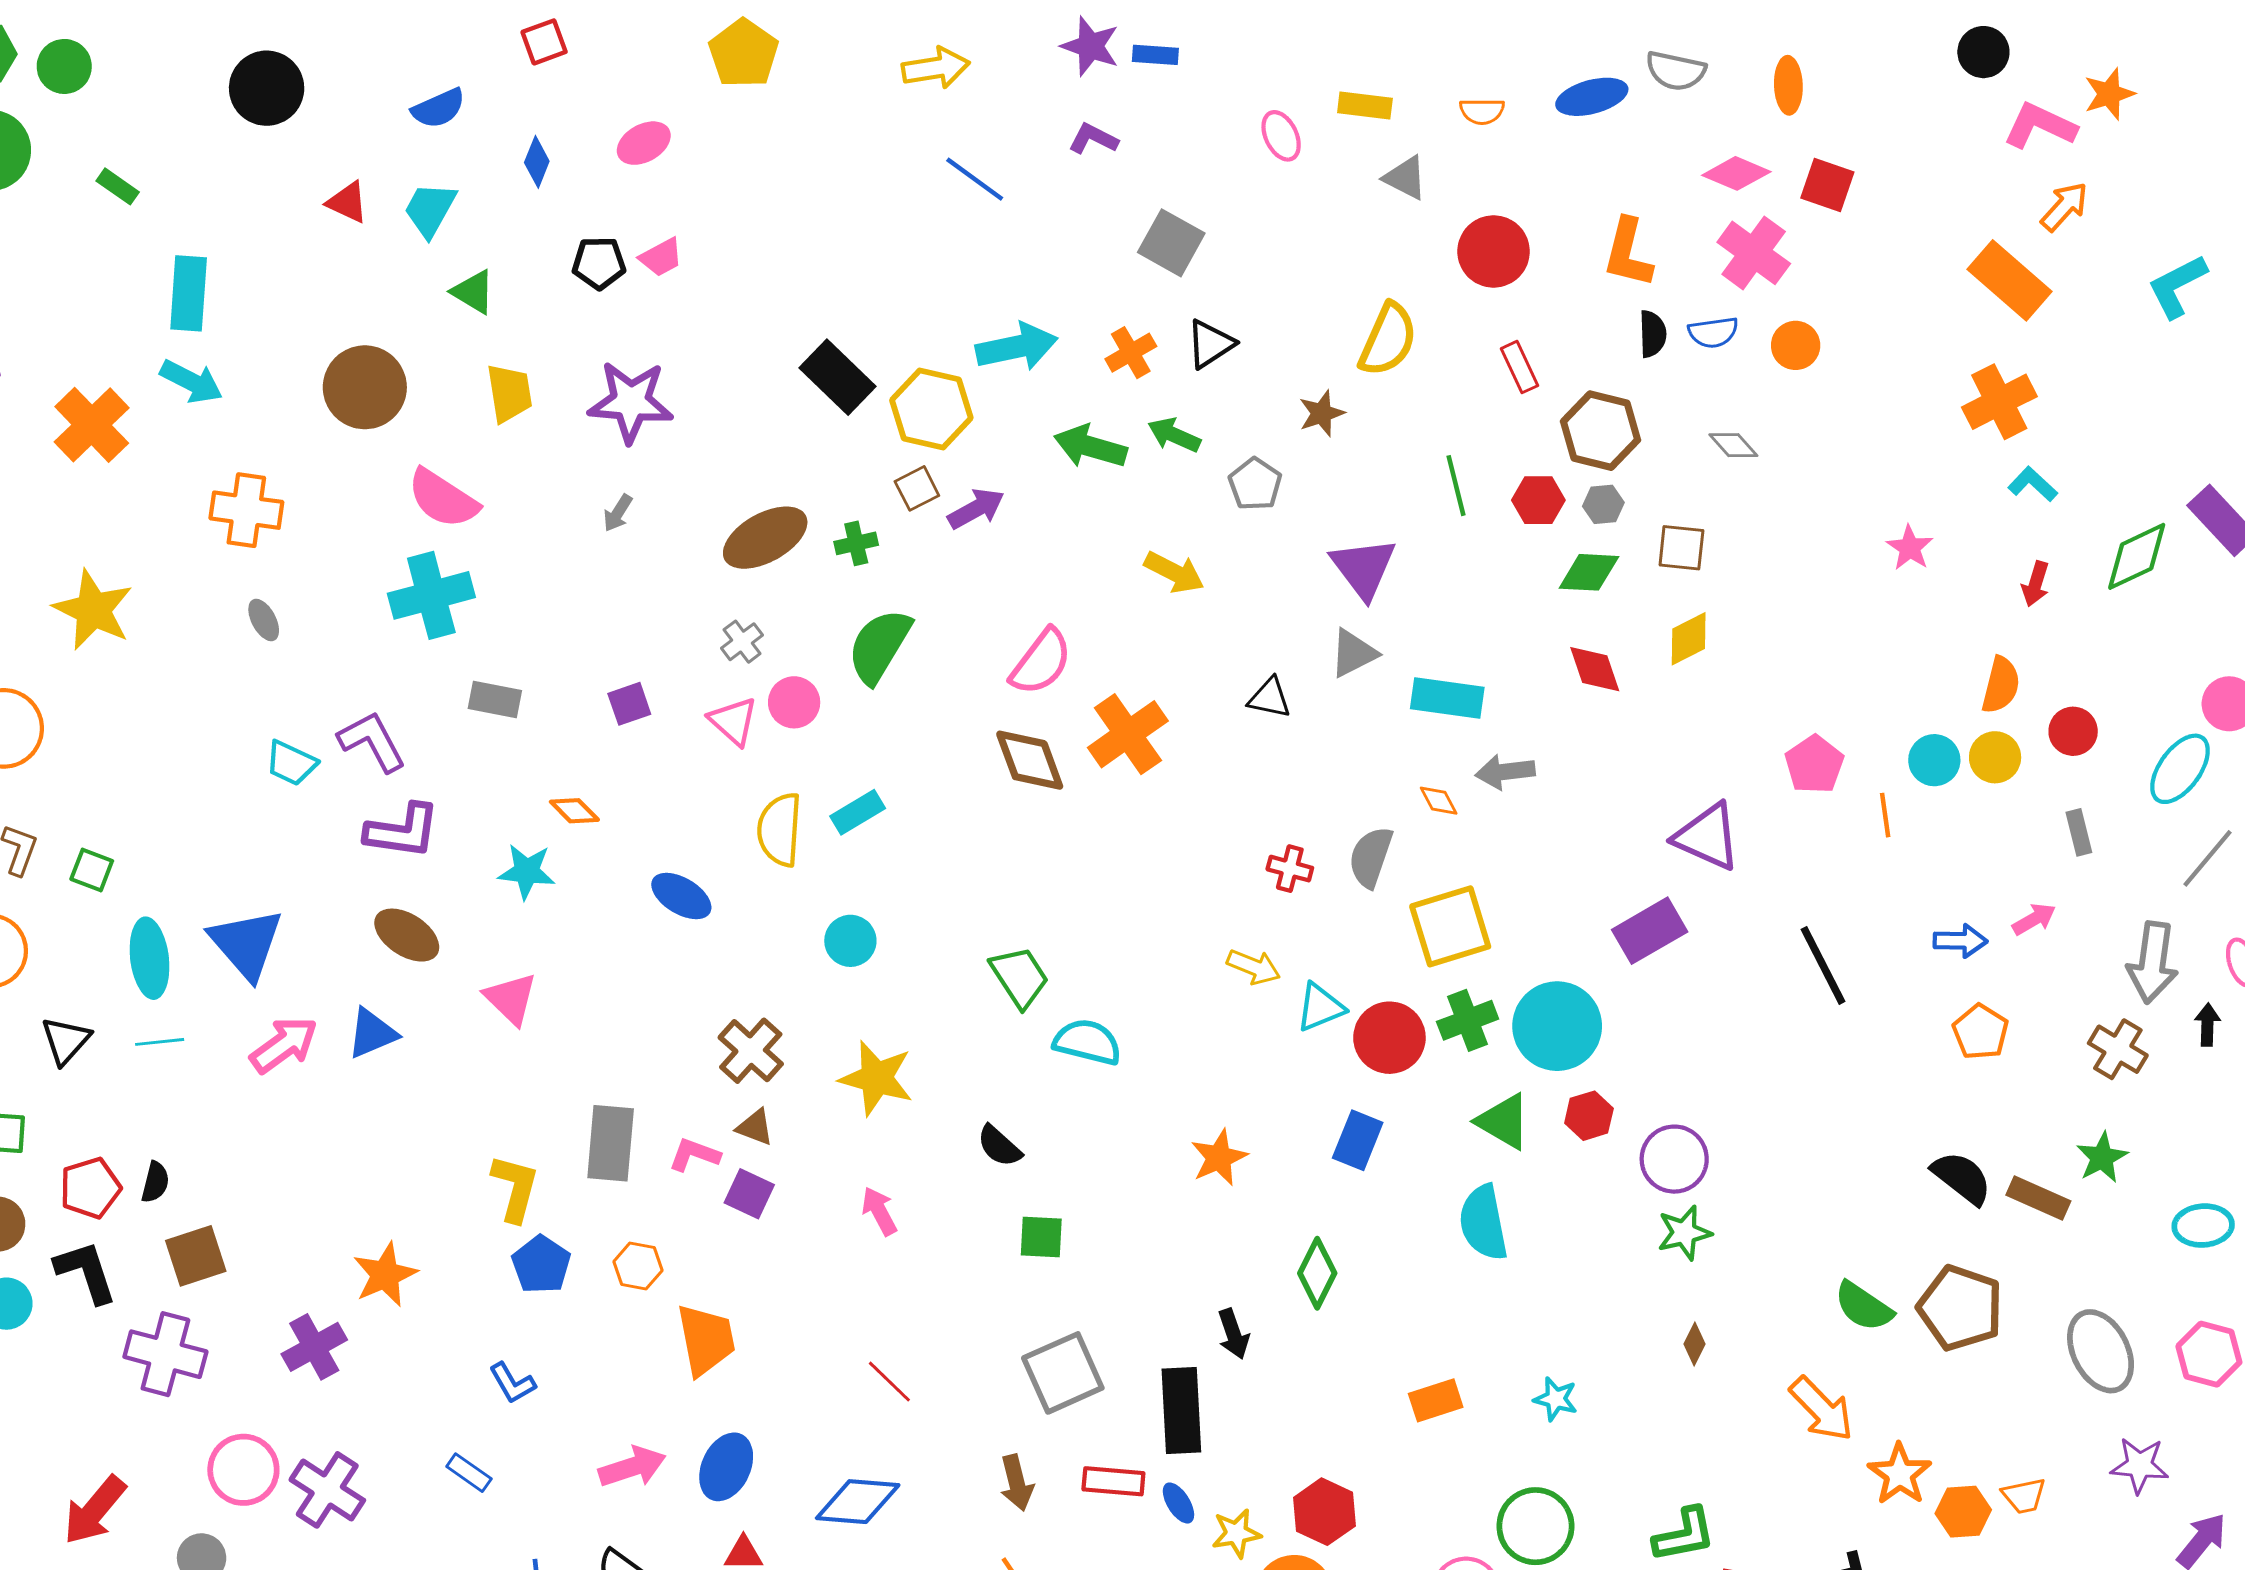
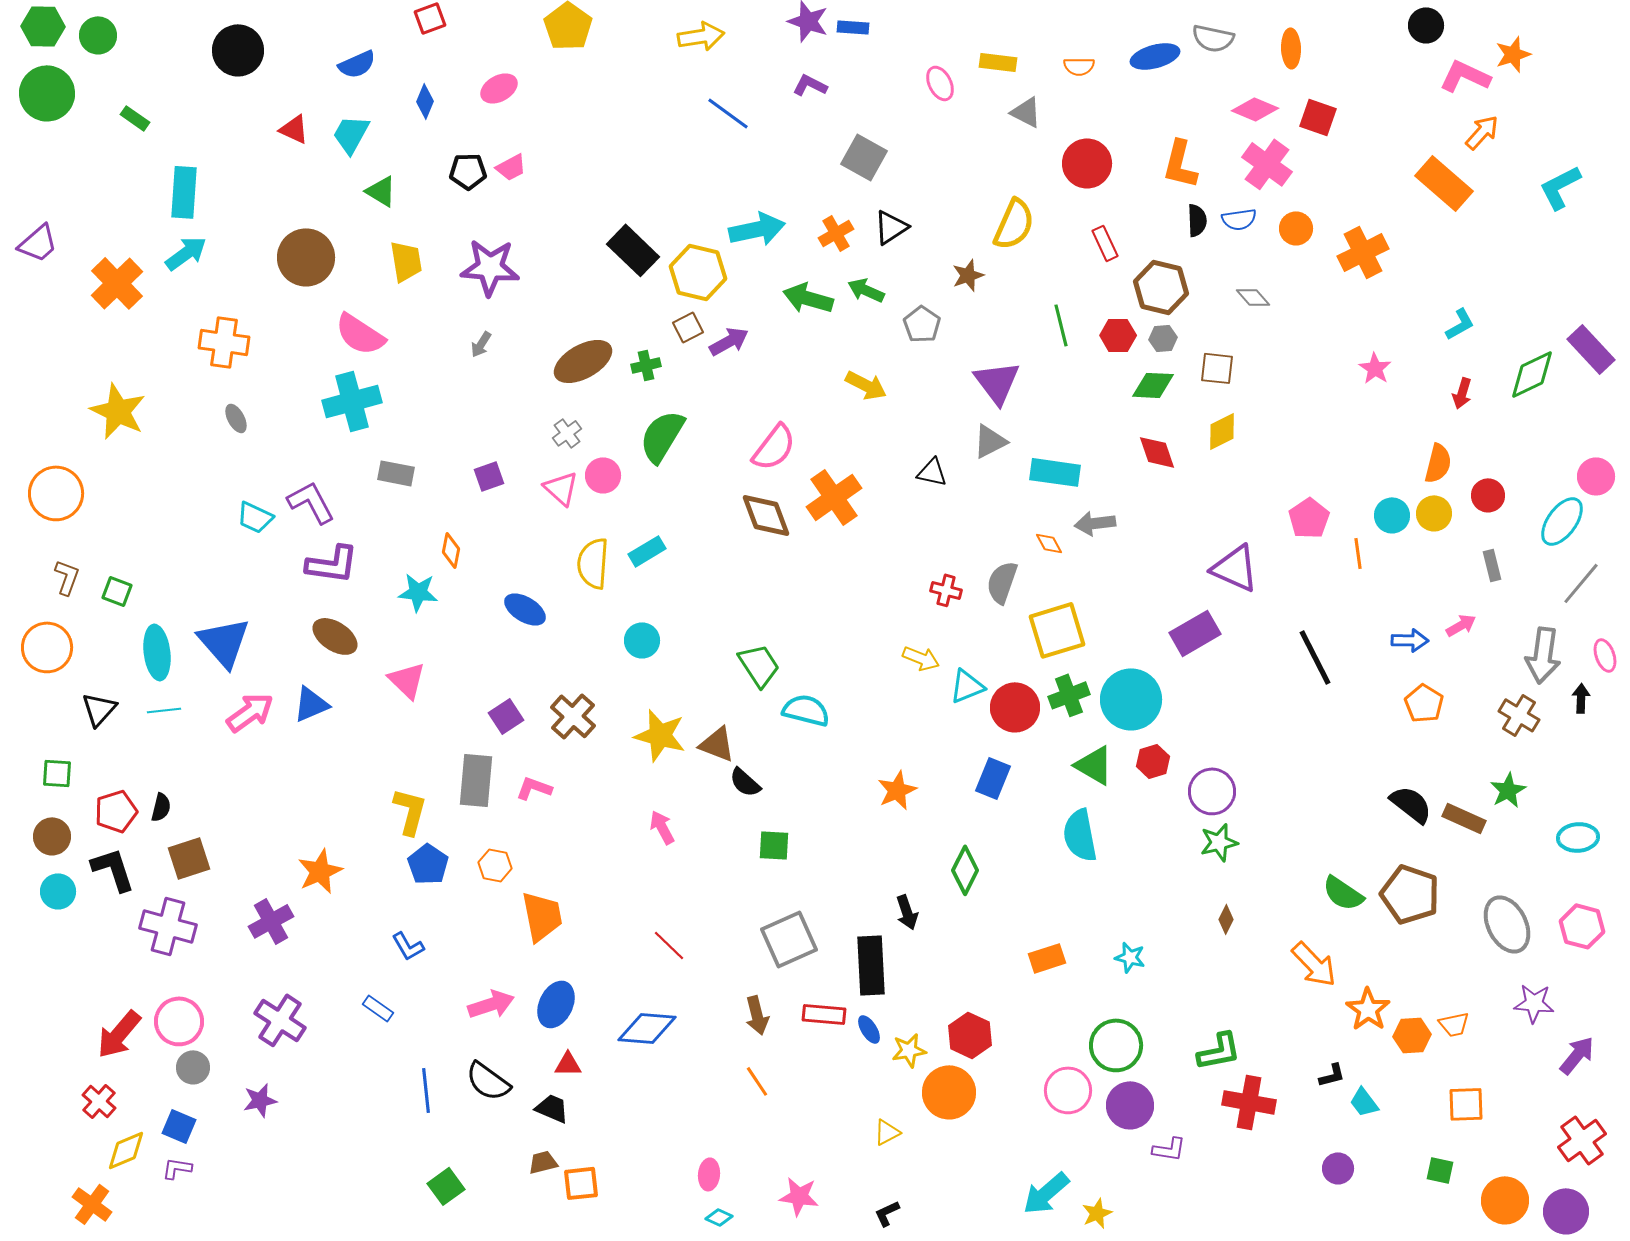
cyan arrow: (191, 382) -> (186, 253), turned -63
orange cross: (1999, 402) -> (1363, 252), moved
cyan L-shape: (2033, 484) -> (1460, 324), turned 108
orange diamond: (574, 811) -> (451, 550), turned 56
brown triangle: (755, 1127) -> (717, 744), moved, size x1.4
purple square: (749, 1194) -> (506, 716), moved, turned 32
pink circle: (243, 1470) -> (179, 1021), moved

